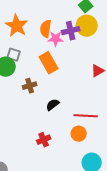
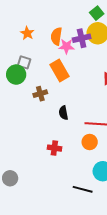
orange star: (17, 26) -> (27, 33), size x0.6
black semicircle: (53, 105) -> (63, 113), turned -64
red cross: (44, 140) -> (54, 148), turned 32

